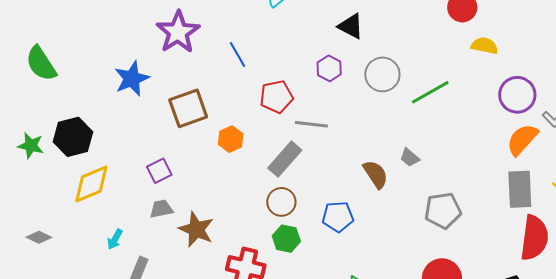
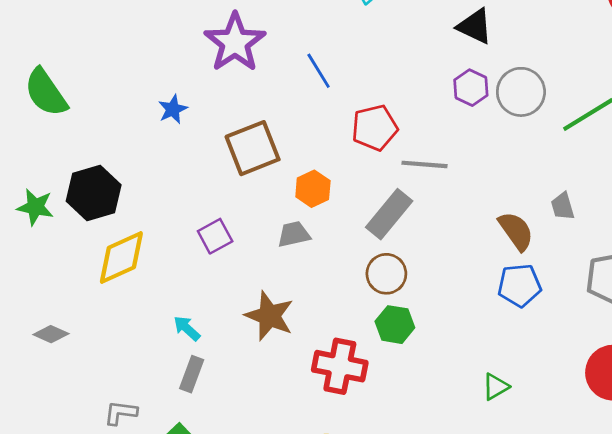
purple hexagon: (329, 68) -> (471, 88), moved
blue star: (132, 79) -> (173, 109), size x0.6
gray trapezoid: (410, 158) -> (563, 206), turned 35
gray trapezoid: (161, 209) -> (294, 234), moved
blue pentagon: (338, 217) -> (519, 285), moved
cyan arrow: (115, 239) -> (187, 328), moved, turned 105

